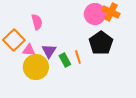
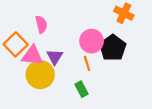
pink circle: (95, 14) -> (92, 41), moved
pink triangle: (29, 50) -> (32, 56), size x1.5
green rectangle: (65, 60) -> (81, 89), moved

